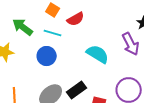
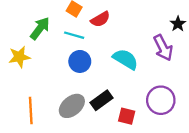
green arrow: (23, 27) -> (40, 28), turned 90
blue circle: (47, 56) -> (80, 61), moved

